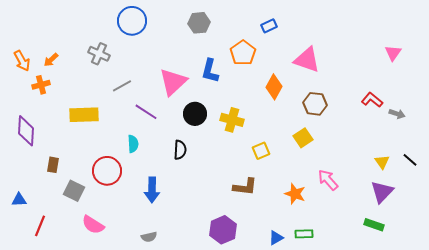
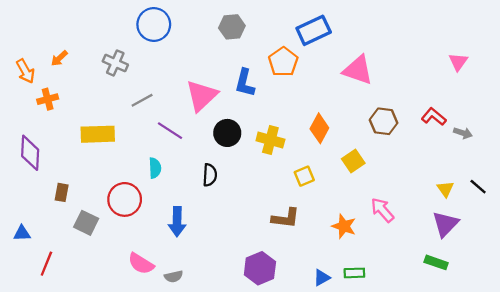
blue rectangle: (269, 26) -> (314, 30), size x1.8
orange arrow: (51, 60) -> (59, 58), moved
orange diamond: (274, 87) -> (319, 128), moved
brown hexagon: (315, 104) -> (384, 121), moved
pink semicircle: (93, 225) -> (141, 264), moved

